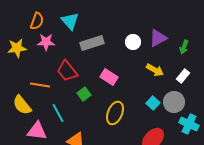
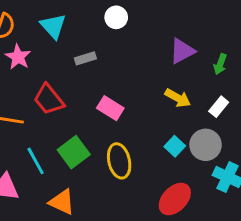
pink star: (46, 42) -> (18, 57), turned 30
white circle: (133, 42) -> (116, 17), moved
gray rectangle: (92, 43) -> (85, 58), size x0.6
green square: (84, 94) -> (74, 152), moved, size x1.5
yellow ellipse: (115, 113) -> (119, 161), turned -35

